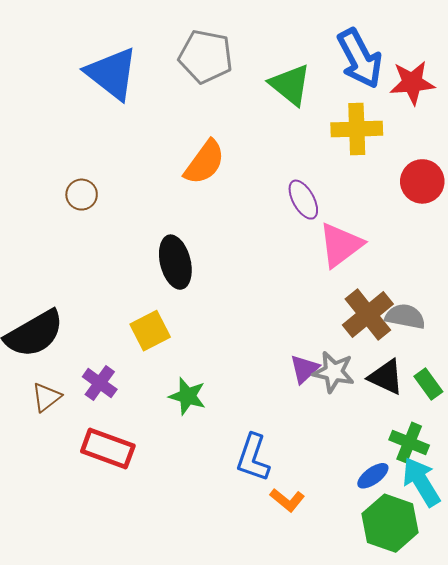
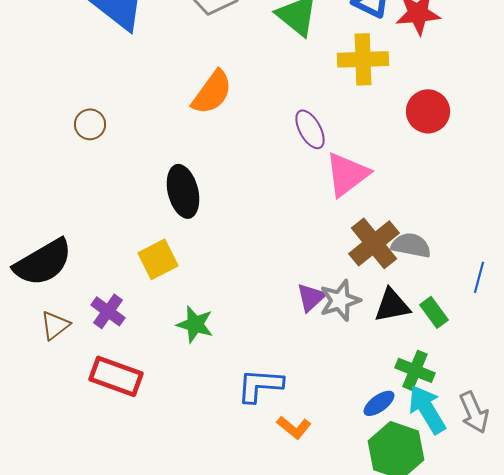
gray star: (334, 372) -> (340, 300), turned -30
black triangle: (386, 377) -> (392, 305), turned -36
blue L-shape: (253, 458) -> (260, 385), turned 75

